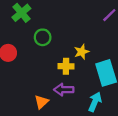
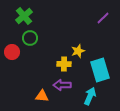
green circle: (43, 37) -> (30, 38), moved
orange triangle: (41, 102) -> (42, 96), turned 48

